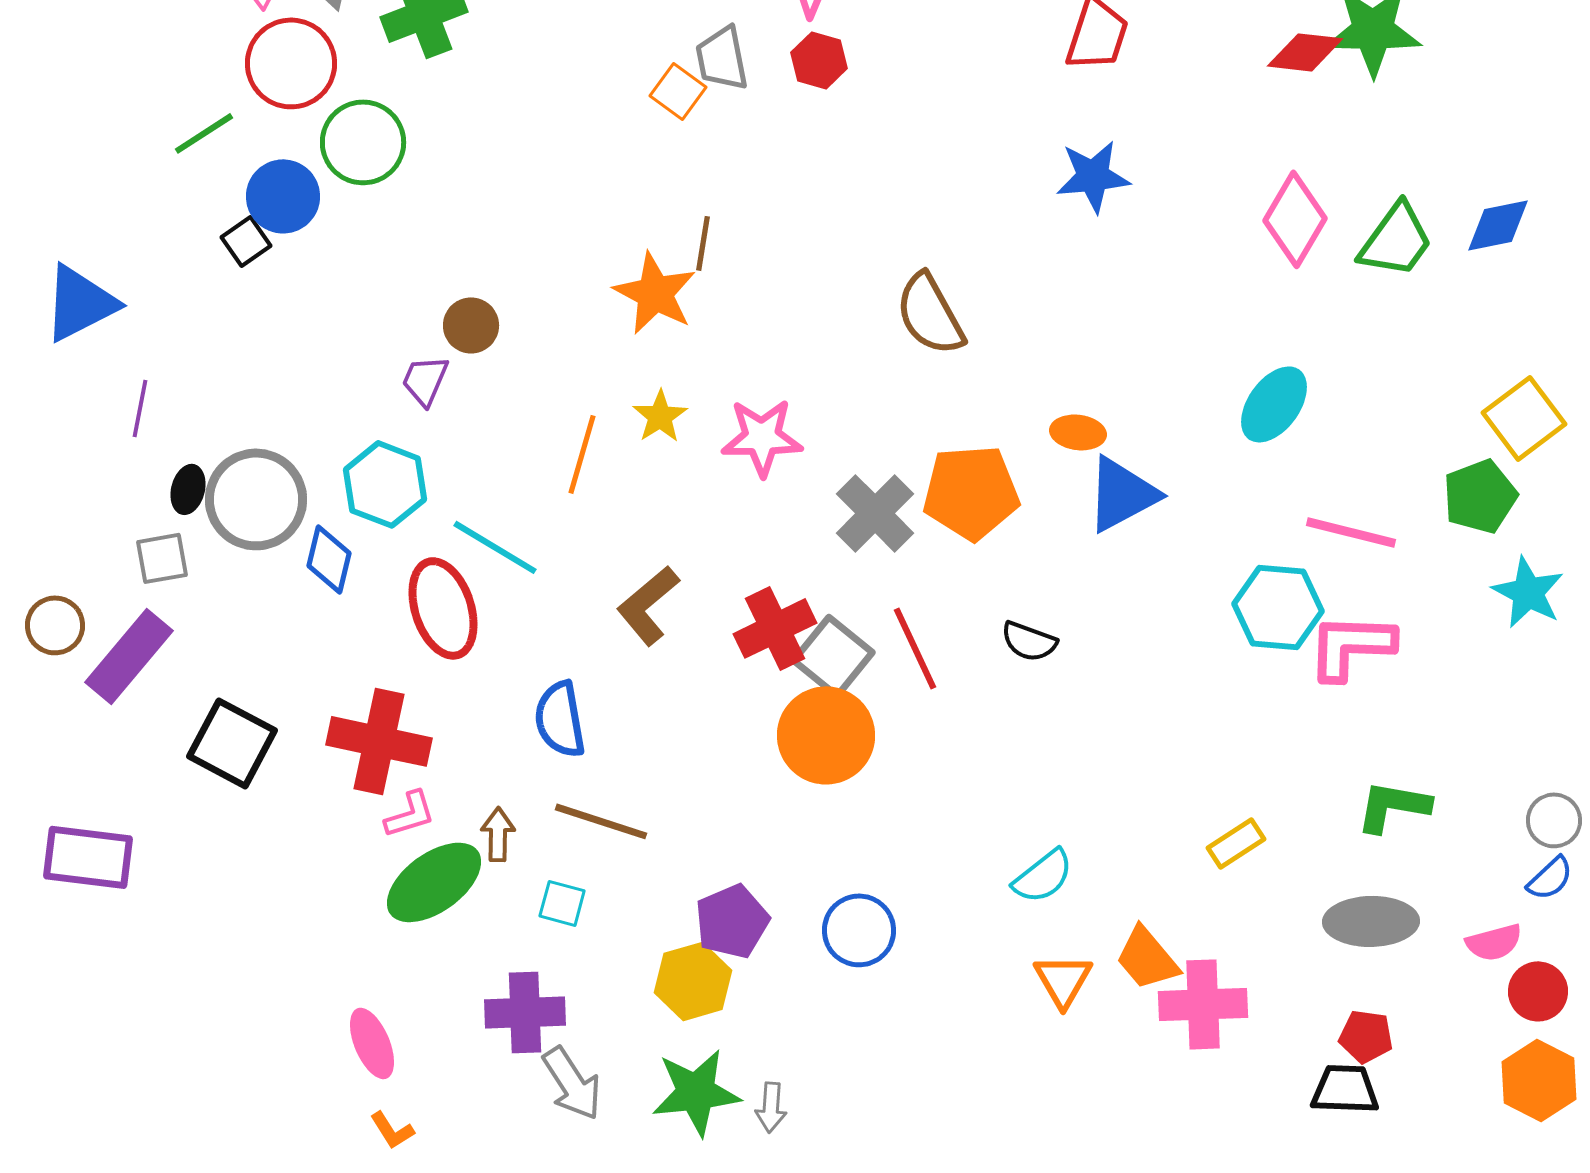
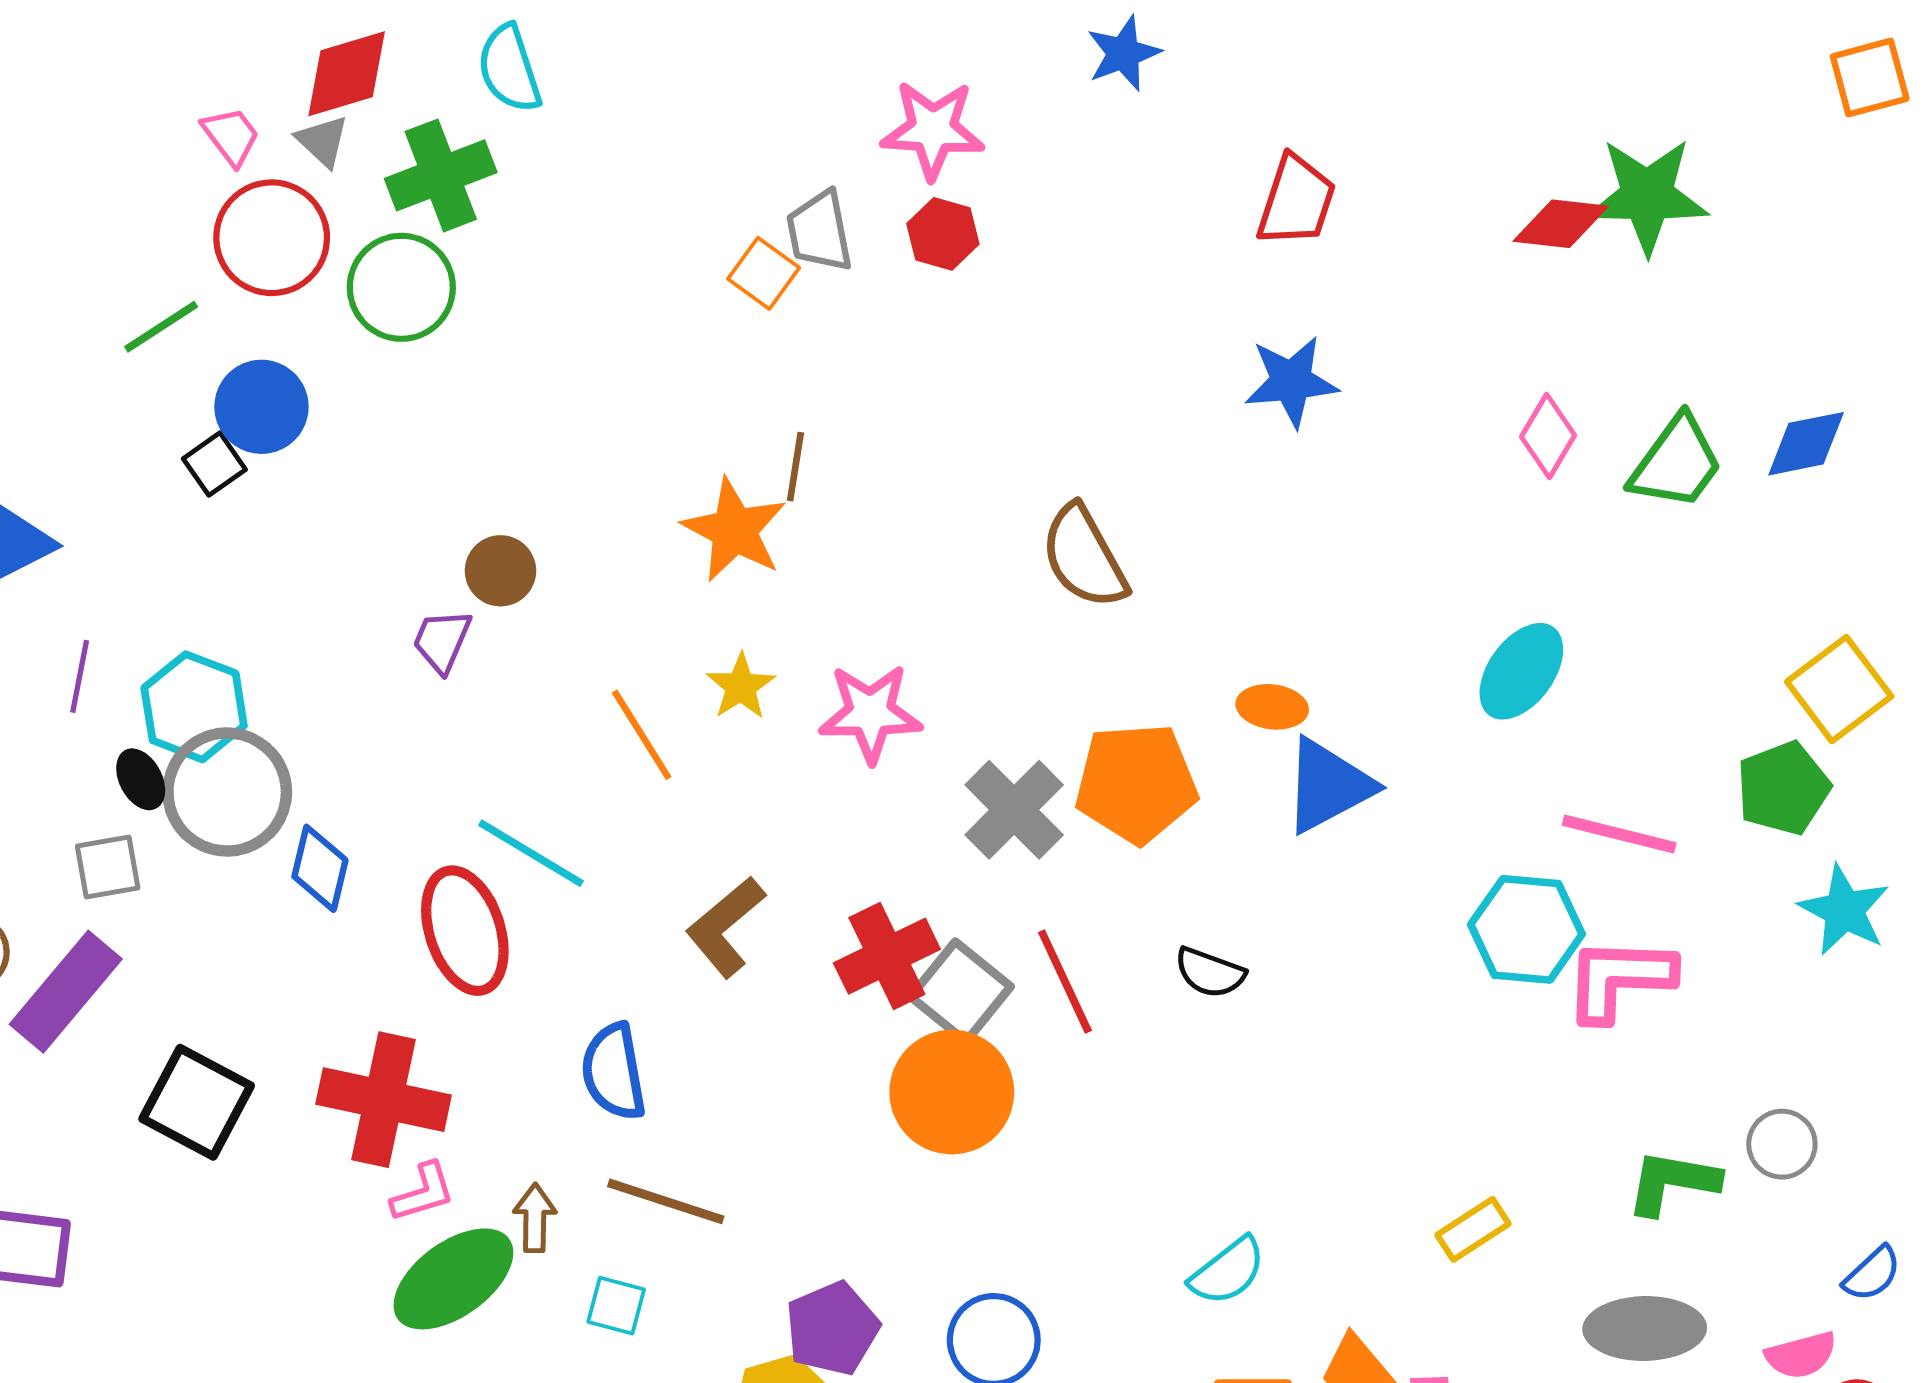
green circle: (363, 142) -> (401, 287), moved
pink diamond: (1295, 219) -> (1548, 436), size x0.7
orange line: (582, 454) -> (642, 735), turned -48
cyan hexagon: (385, 484) -> (194, 707), moved
black ellipse: (188, 489) -> (141, 779), turned -42
gray circle: (1554, 820) -> (1782, 1144), moved

